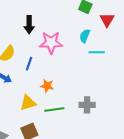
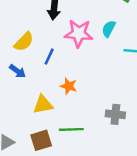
cyan semicircle: (85, 36) -> (109, 29), moved
green line: (54, 109) -> (71, 129), moved

